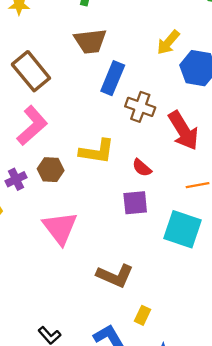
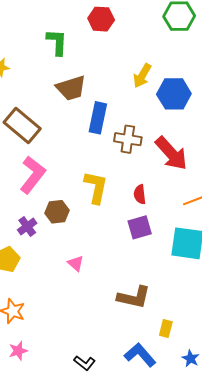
yellow L-shape: (97, 151) -> (96, 187), turned -76
red semicircle: (142, 168) -> (140, 194), turned 54
pink triangle: (60, 228) -> (76, 263), size x0.5

